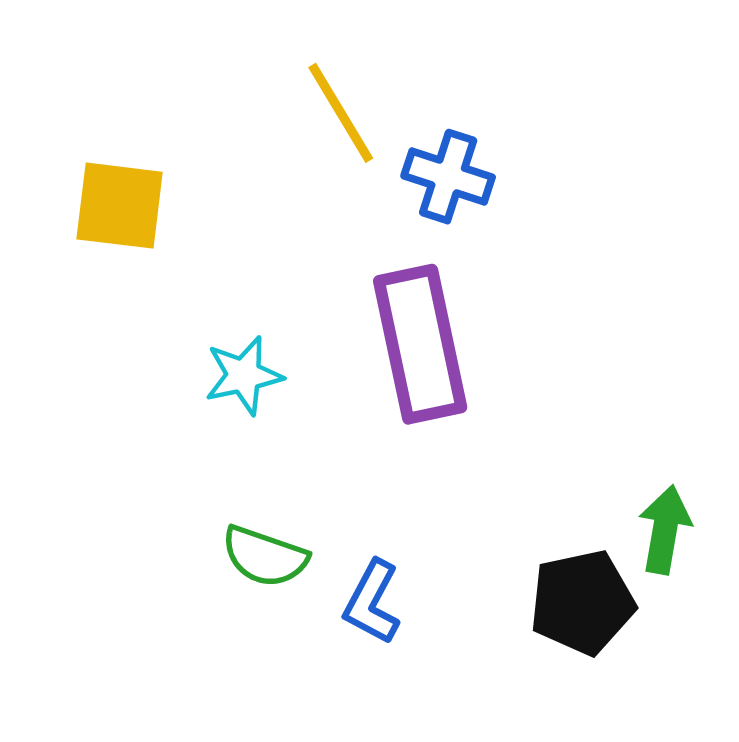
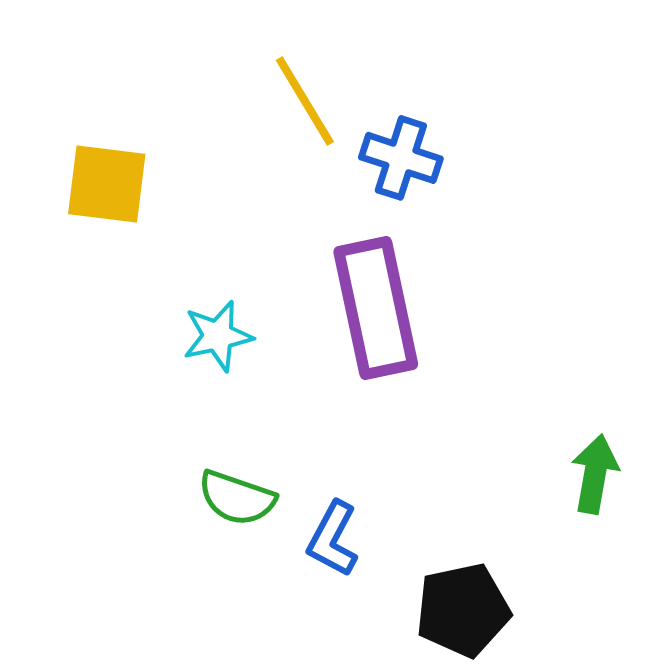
black pentagon: (582, 602) -> (463, 610), moved

